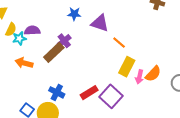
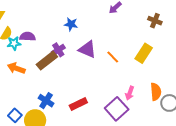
purple triangle: (100, 23) -> (87, 49), moved
yellow rectangle: (127, 67) -> (144, 53), moved
orange semicircle: (153, 74) -> (156, 92), moved, turned -54
purple square: (111, 96) -> (117, 109), moved

